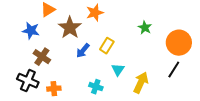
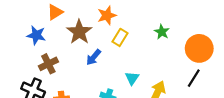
yellow rectangle: (107, 46) -> (120, 37), moved
brown cross: (42, 57) -> (48, 64), turned 30

